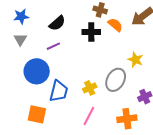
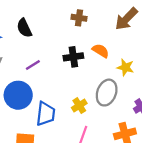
black semicircle: (57, 23) -> (24, 28), moved, turned 114
orange semicircle: (115, 25) -> (101, 51), moved
black cross: (91, 32) -> (73, 57), moved

